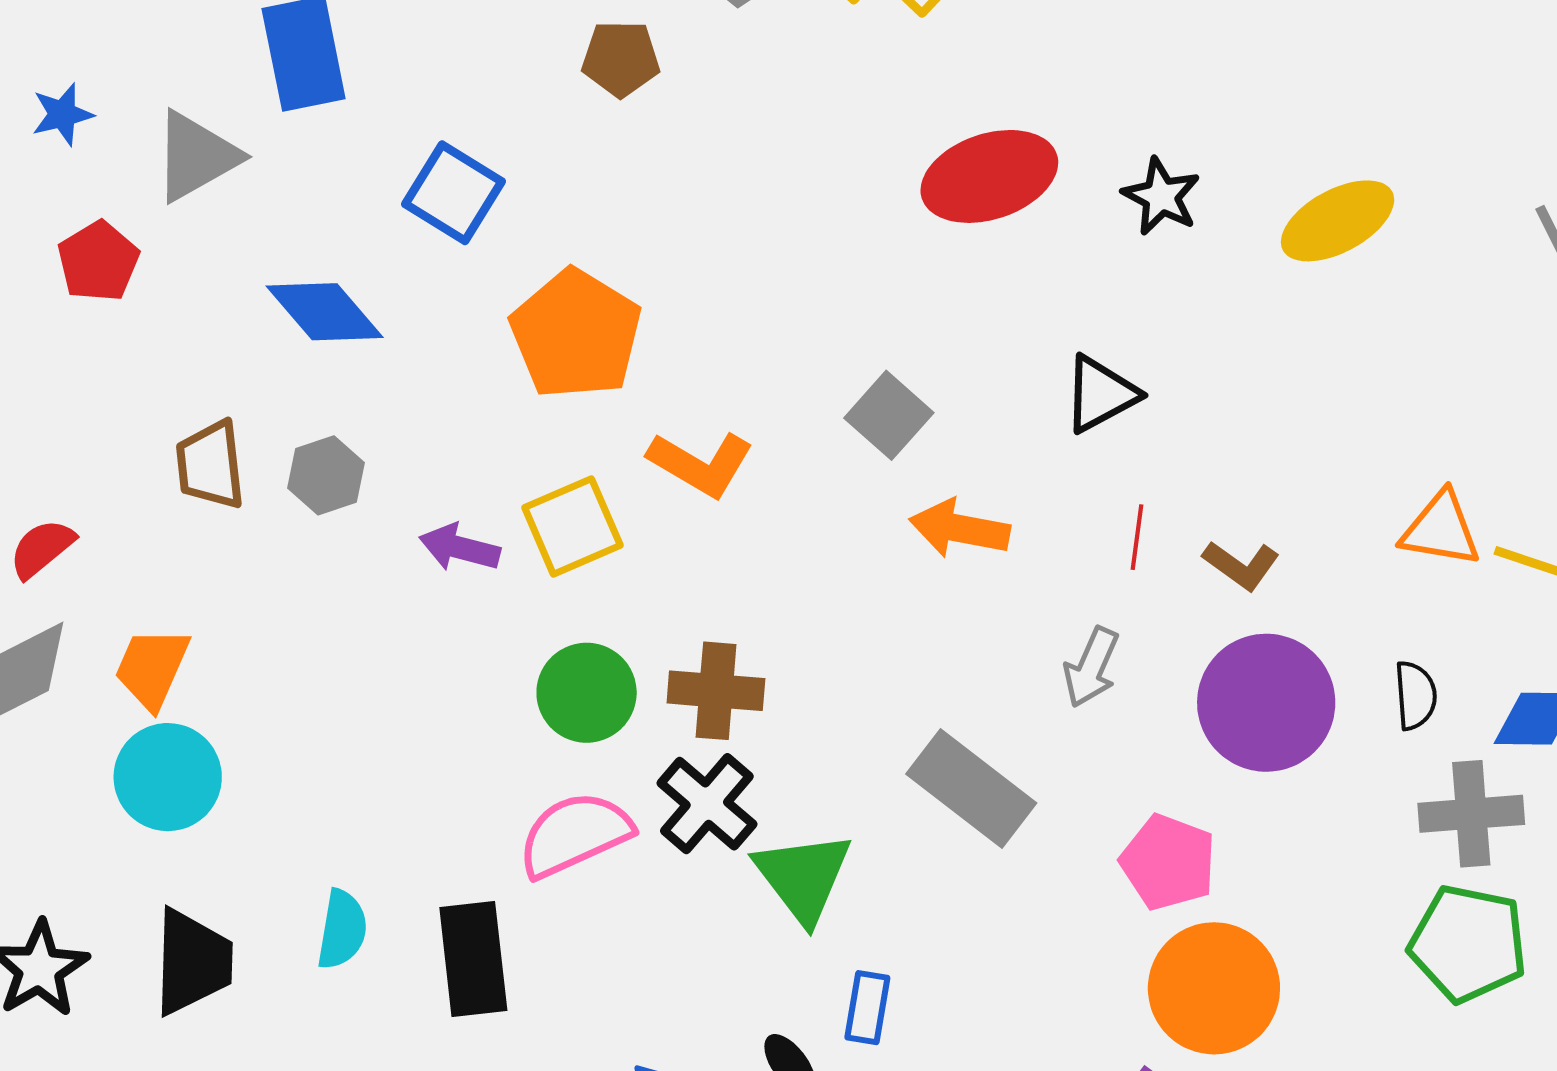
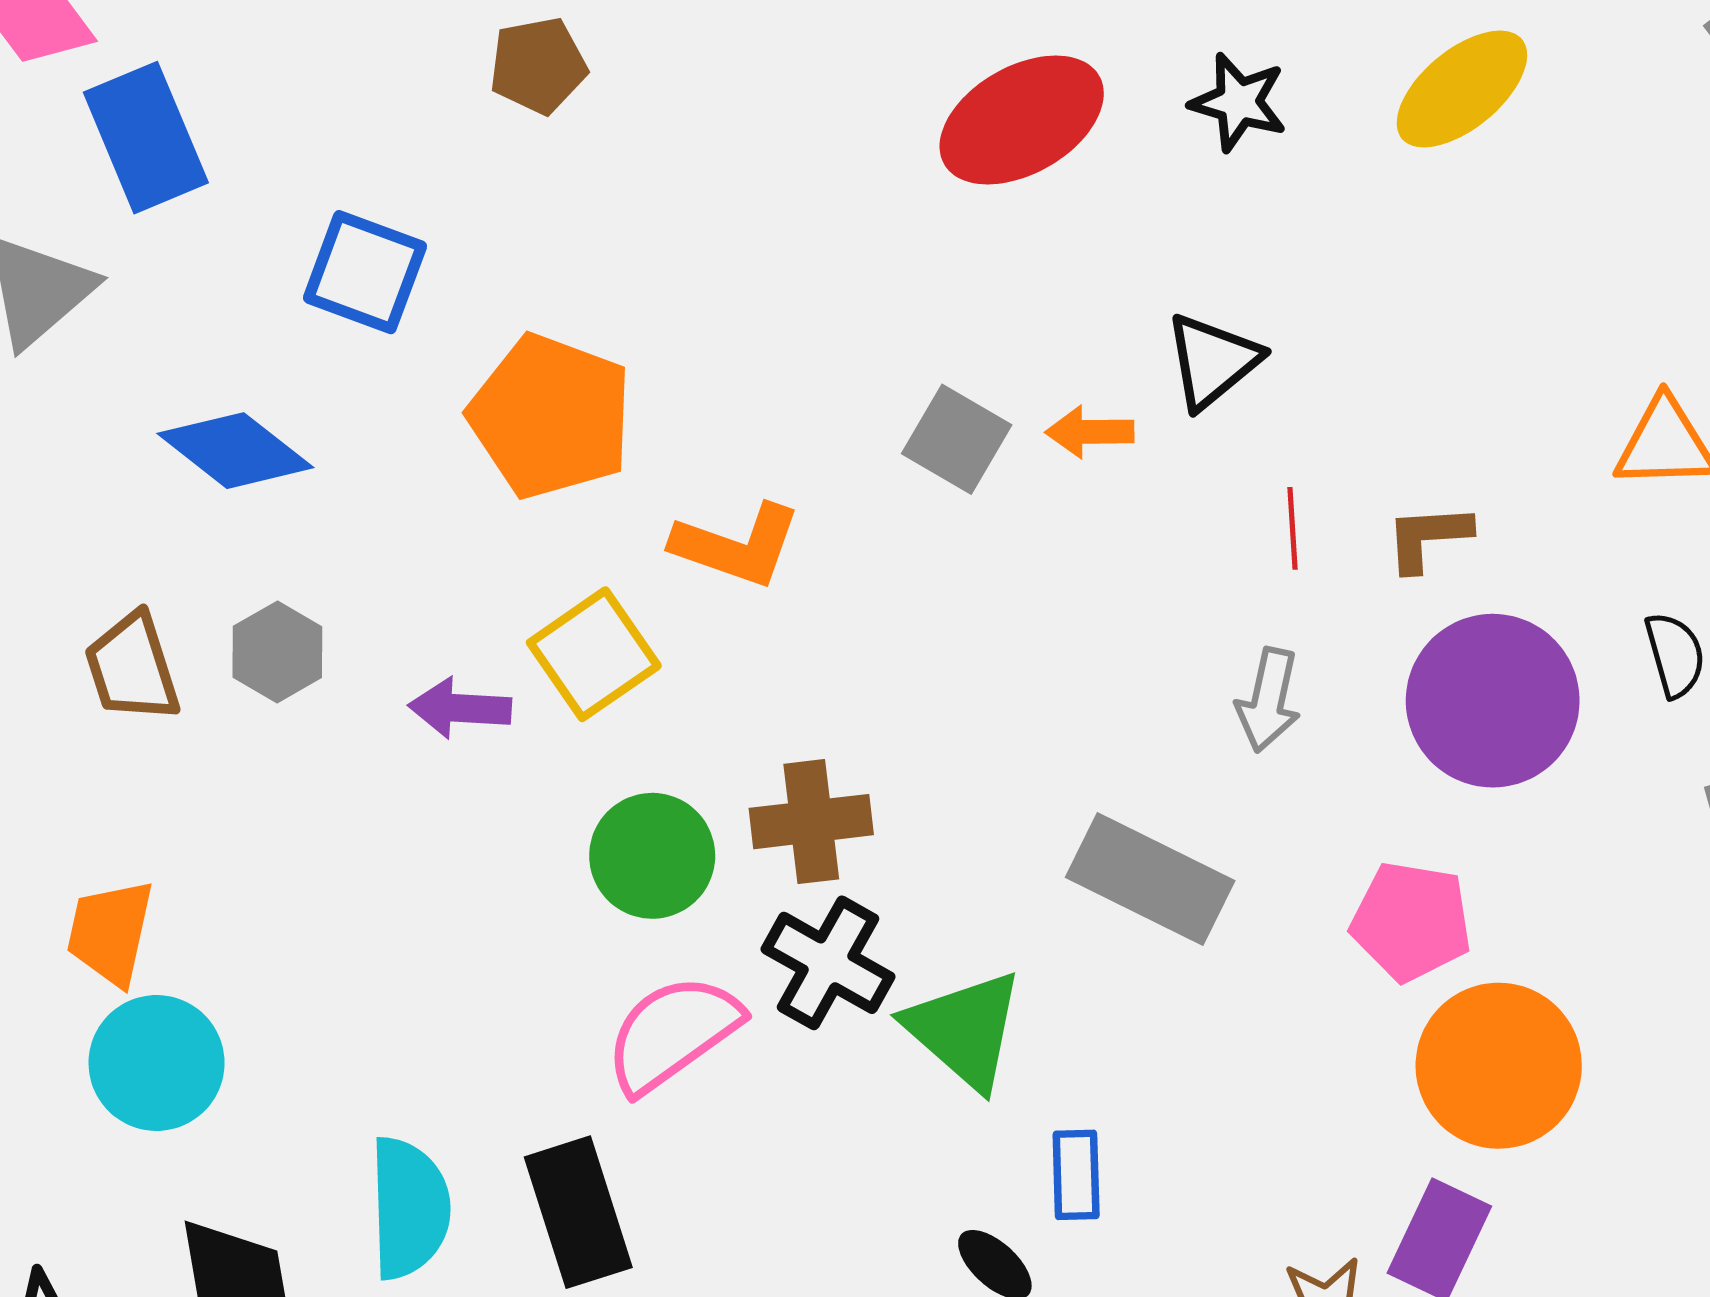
orange arrow: (960, 529) -> (1090, 432), moved, size x0.7
brown L-shape: (1241, 565) -> (1428, 537), turned 152
cyan semicircle: (342, 929) -> (409, 1208), size x1.4

